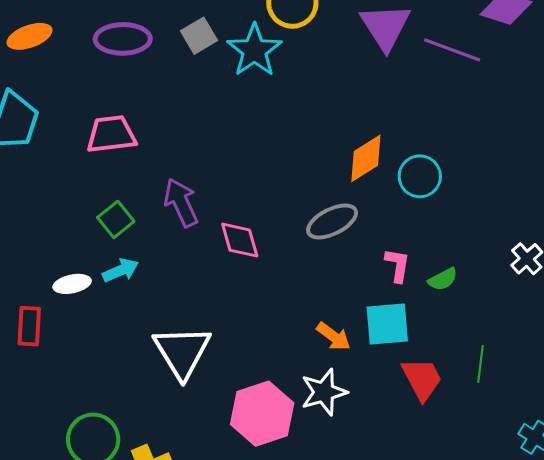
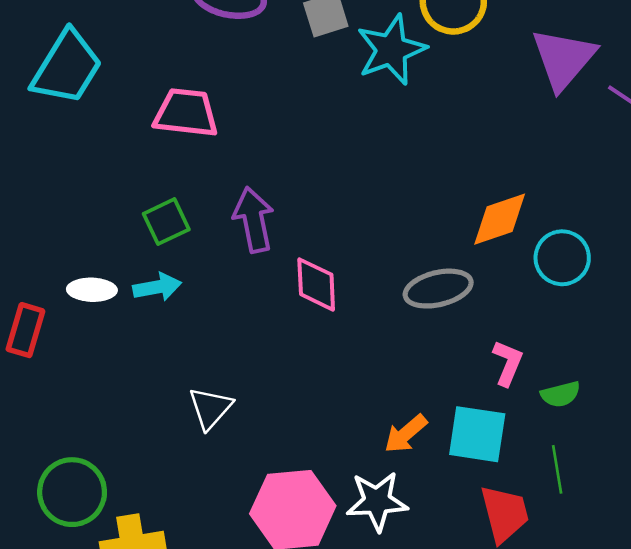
orange arrow: (333, 336) -> (406, 434), turned 90
white triangle: (182, 352) -> (210, 408), size x0.6
green line: (480, 364) -> (557, 469), moved, turned -30

